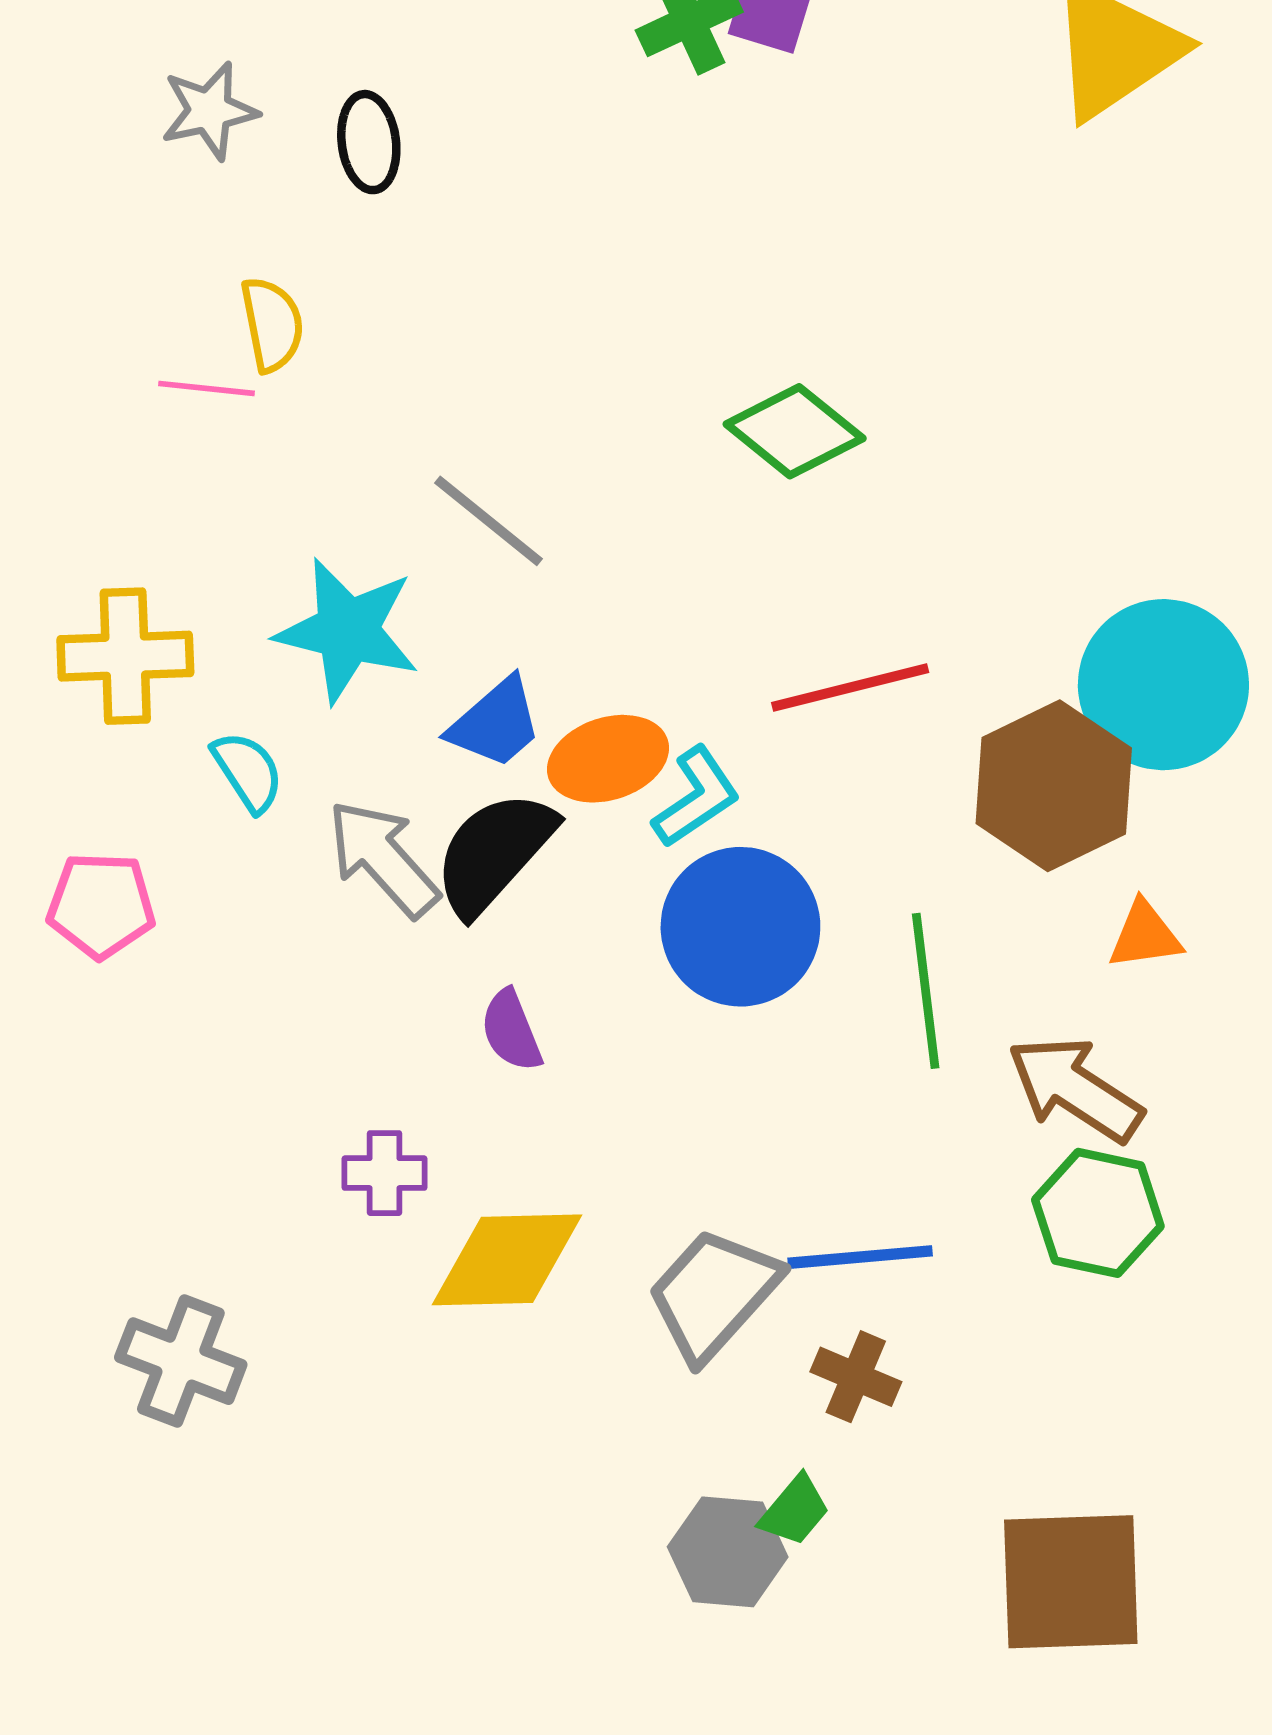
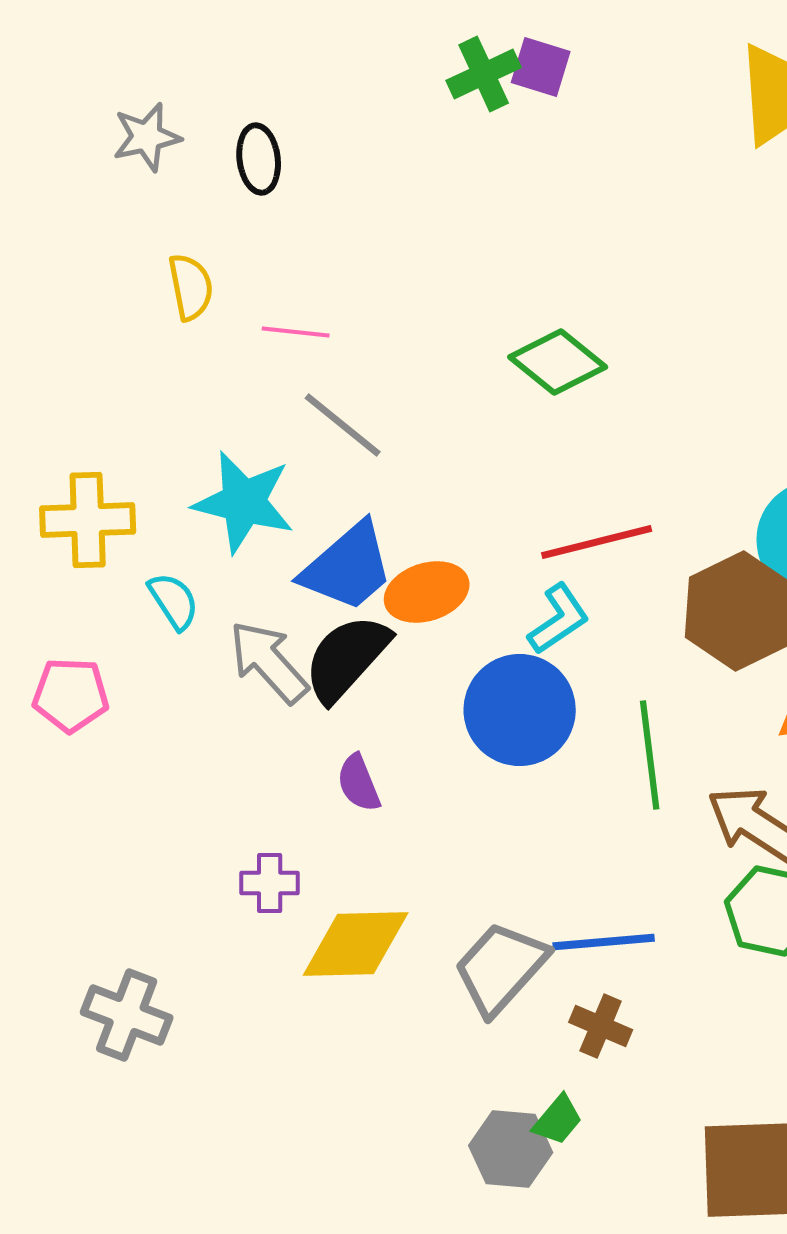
pink line: (206, 388) -> (296, 332), moved
blue trapezoid: (496, 723) -> (348, 567), size x1.4
cyan L-shape: (696, 797) -> (559, 619), moved

